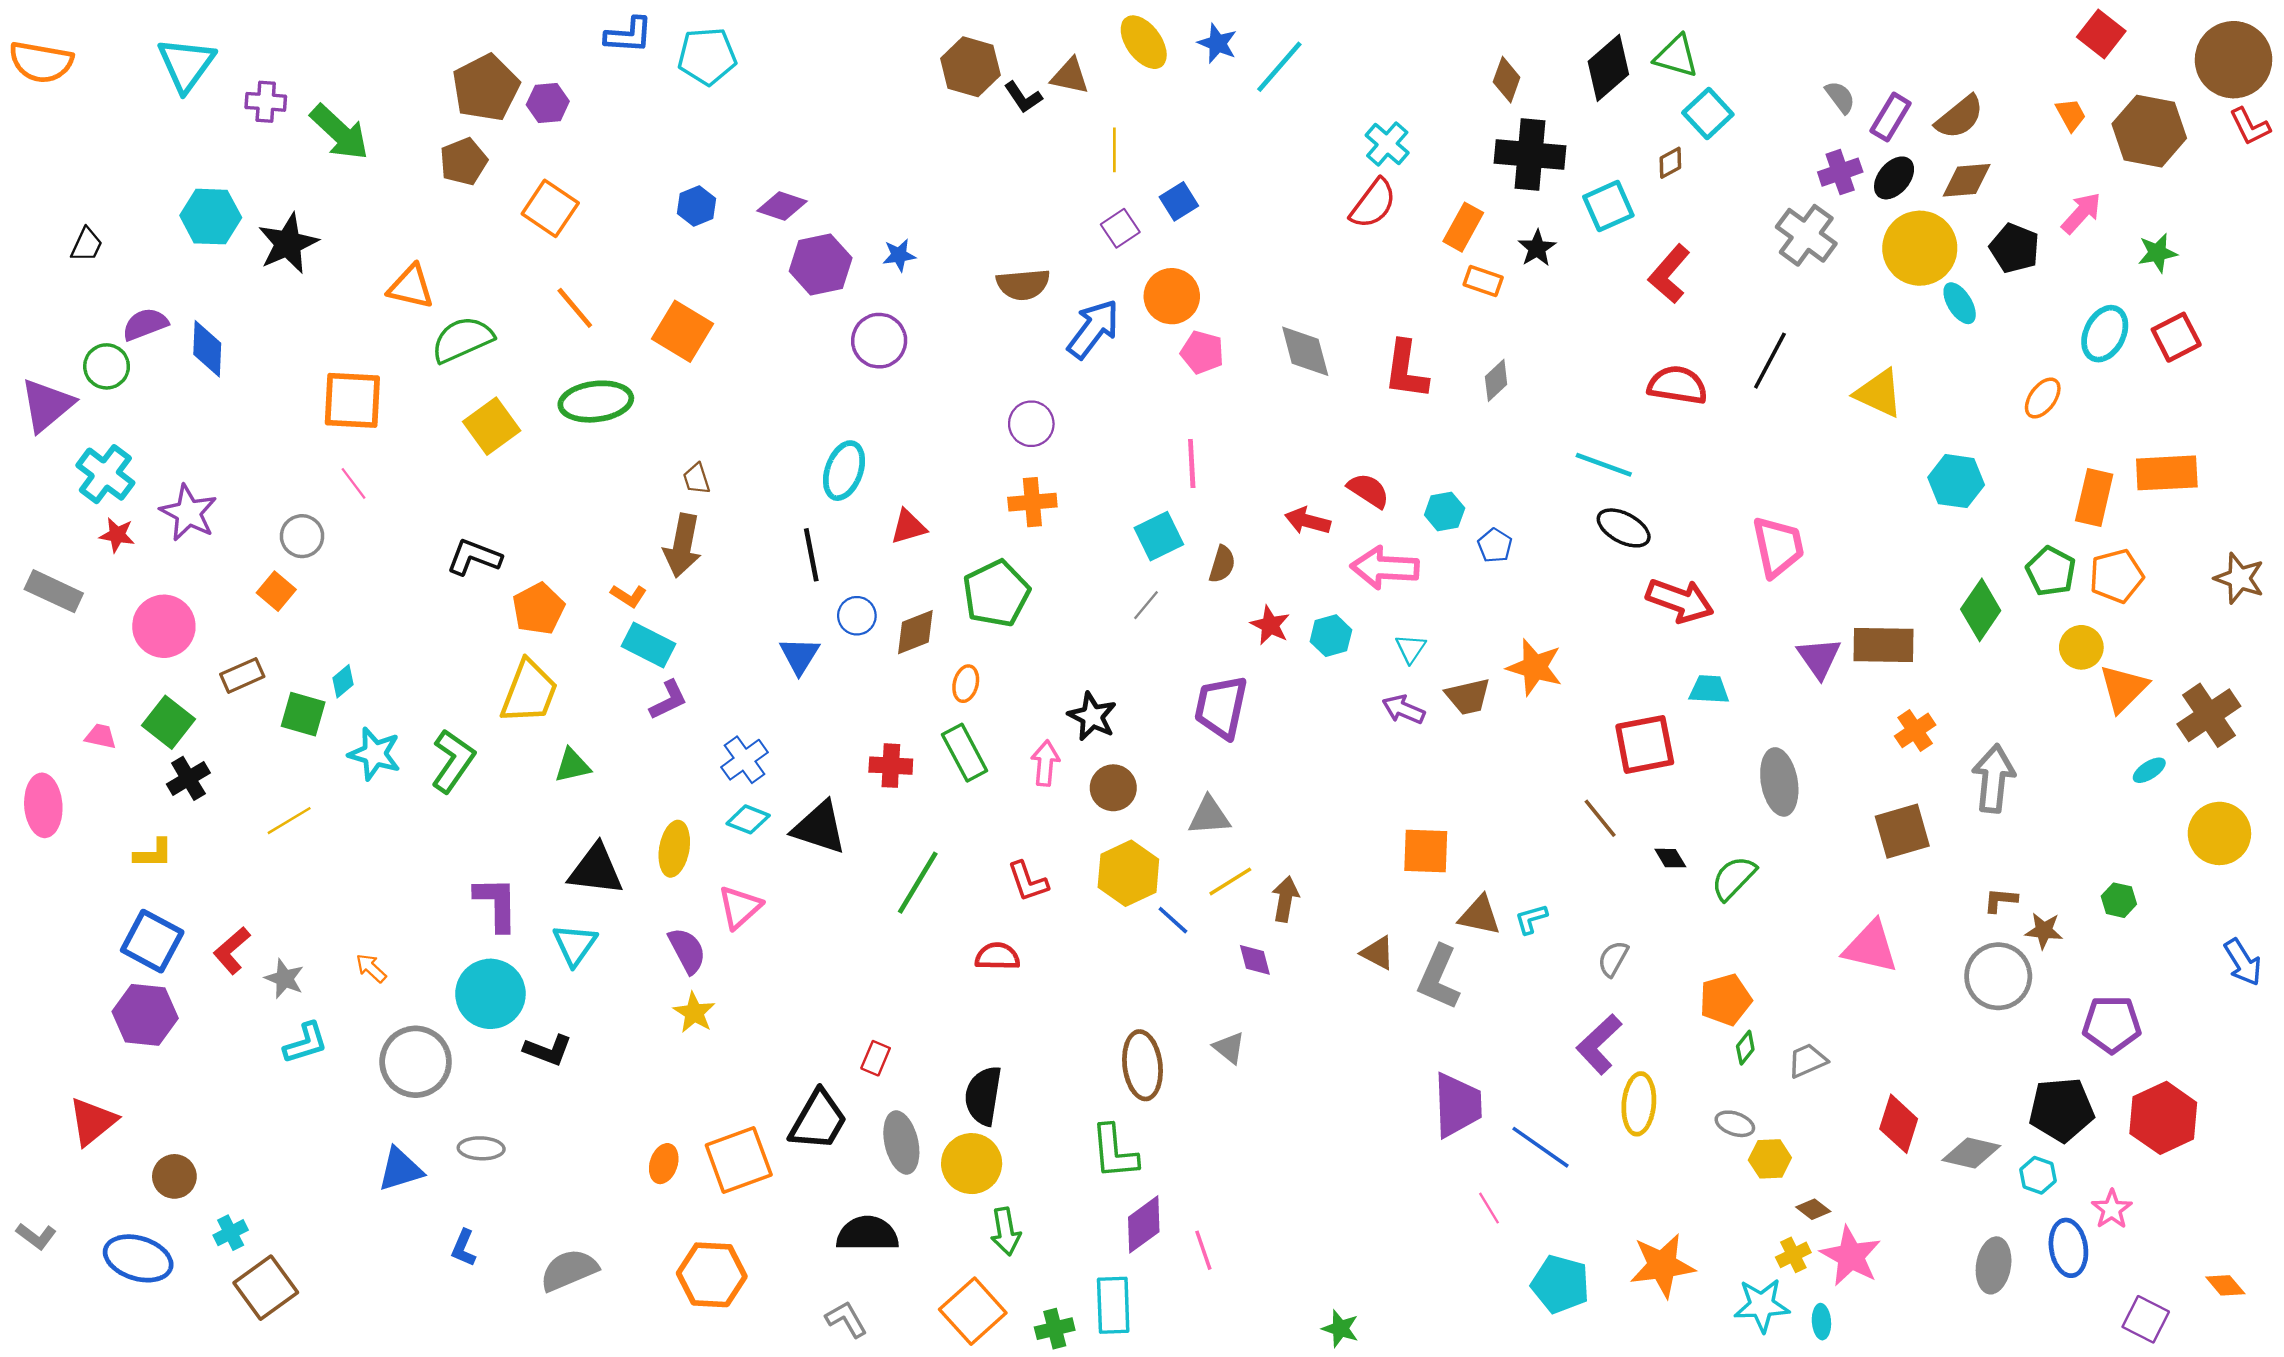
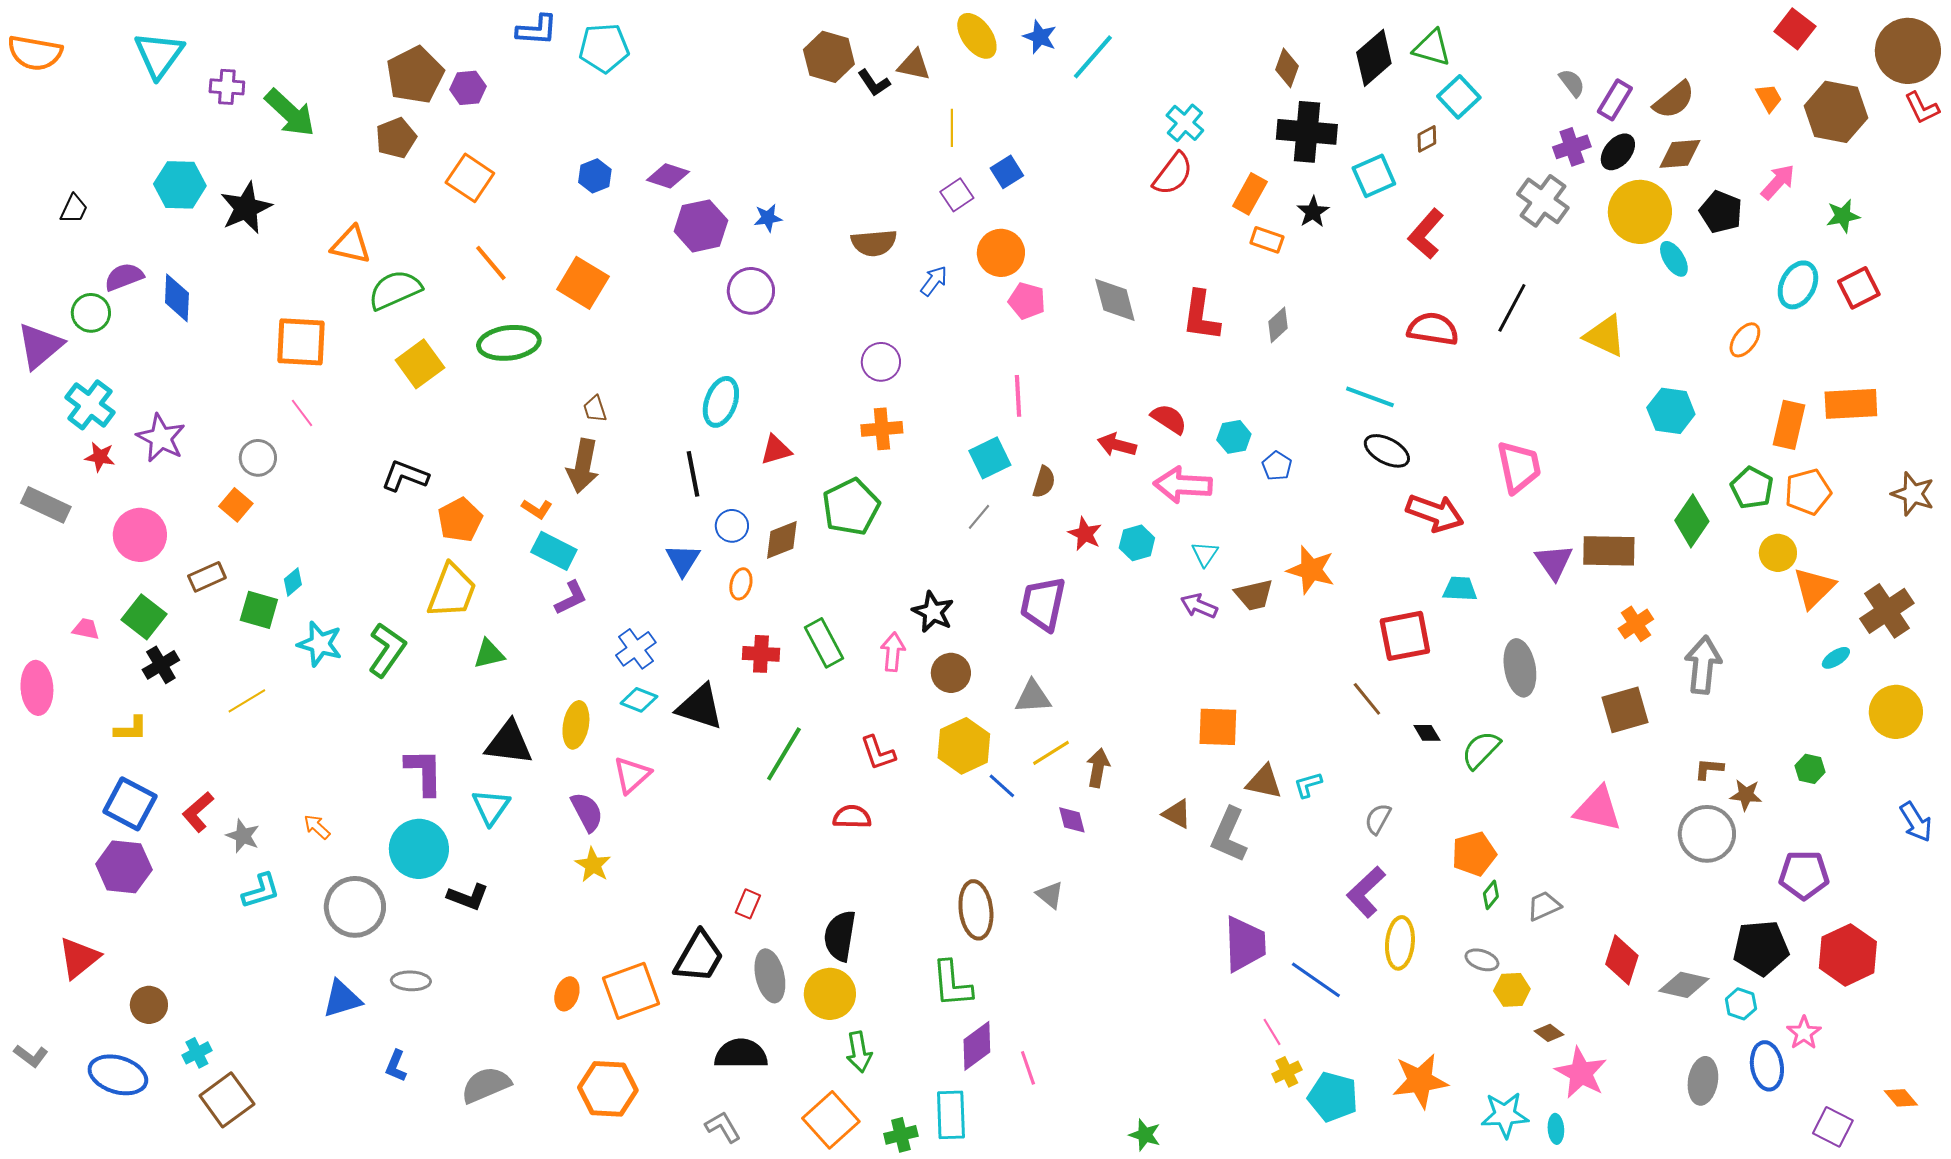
blue arrow: (1093, 329) -> (934, 281), size x0.6
orange ellipse: (966, 684) -> (741, 584), moved
yellow cross: (1793, 1255) -> (1287, 1072), moved

